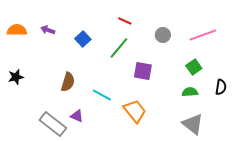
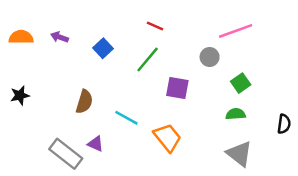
gray circle: (163, 35) -> (210, 57), moved
pink line: (203, 35) -> (236, 31), moved
black semicircle: (221, 87) -> (284, 124), moved

